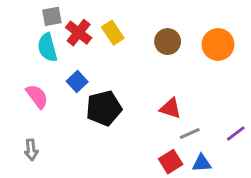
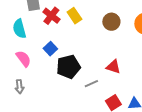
cyan semicircle: (47, 47) -> (19, 29), moved
gray line: (190, 133) -> (91, 84), moved
gray arrow: (31, 150) -> (19, 87), moved

